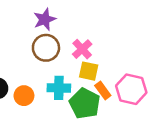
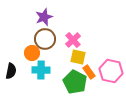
cyan cross: (59, 88) -> (41, 70), moved
orange circle: (24, 96) -> (32, 53), moved

